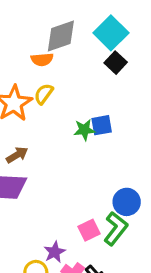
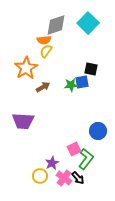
black square: (116, 63) -> (91, 69), moved, turned -32
yellow semicircle: (44, 94) -> (46, 51), moved
brown arrow: (17, 155) -> (43, 87), moved
green L-shape: (116, 229) -> (86, 159), moved

